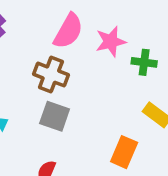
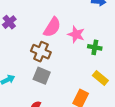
pink star: (111, 41) -> (76, 34), turned 30

